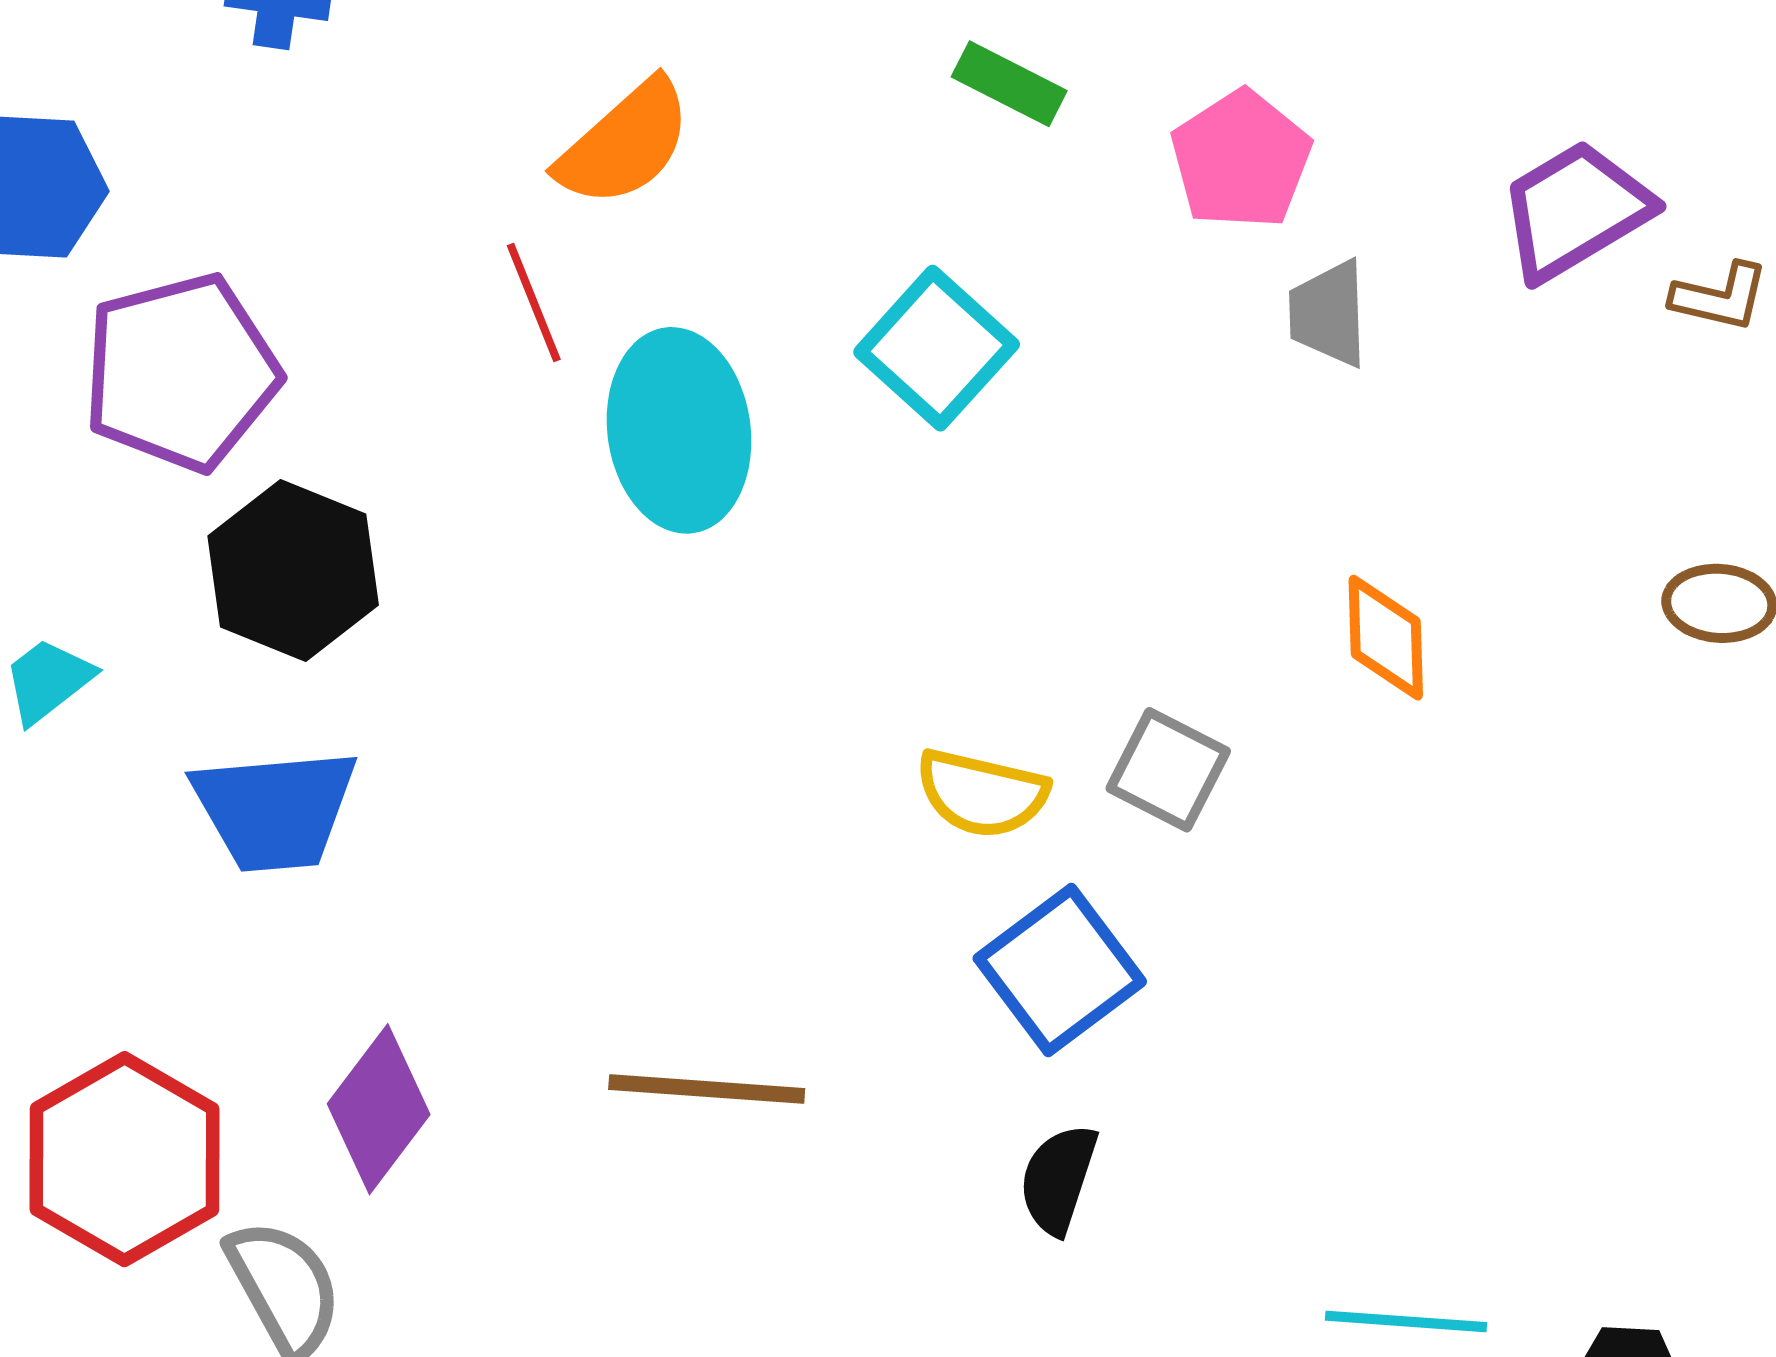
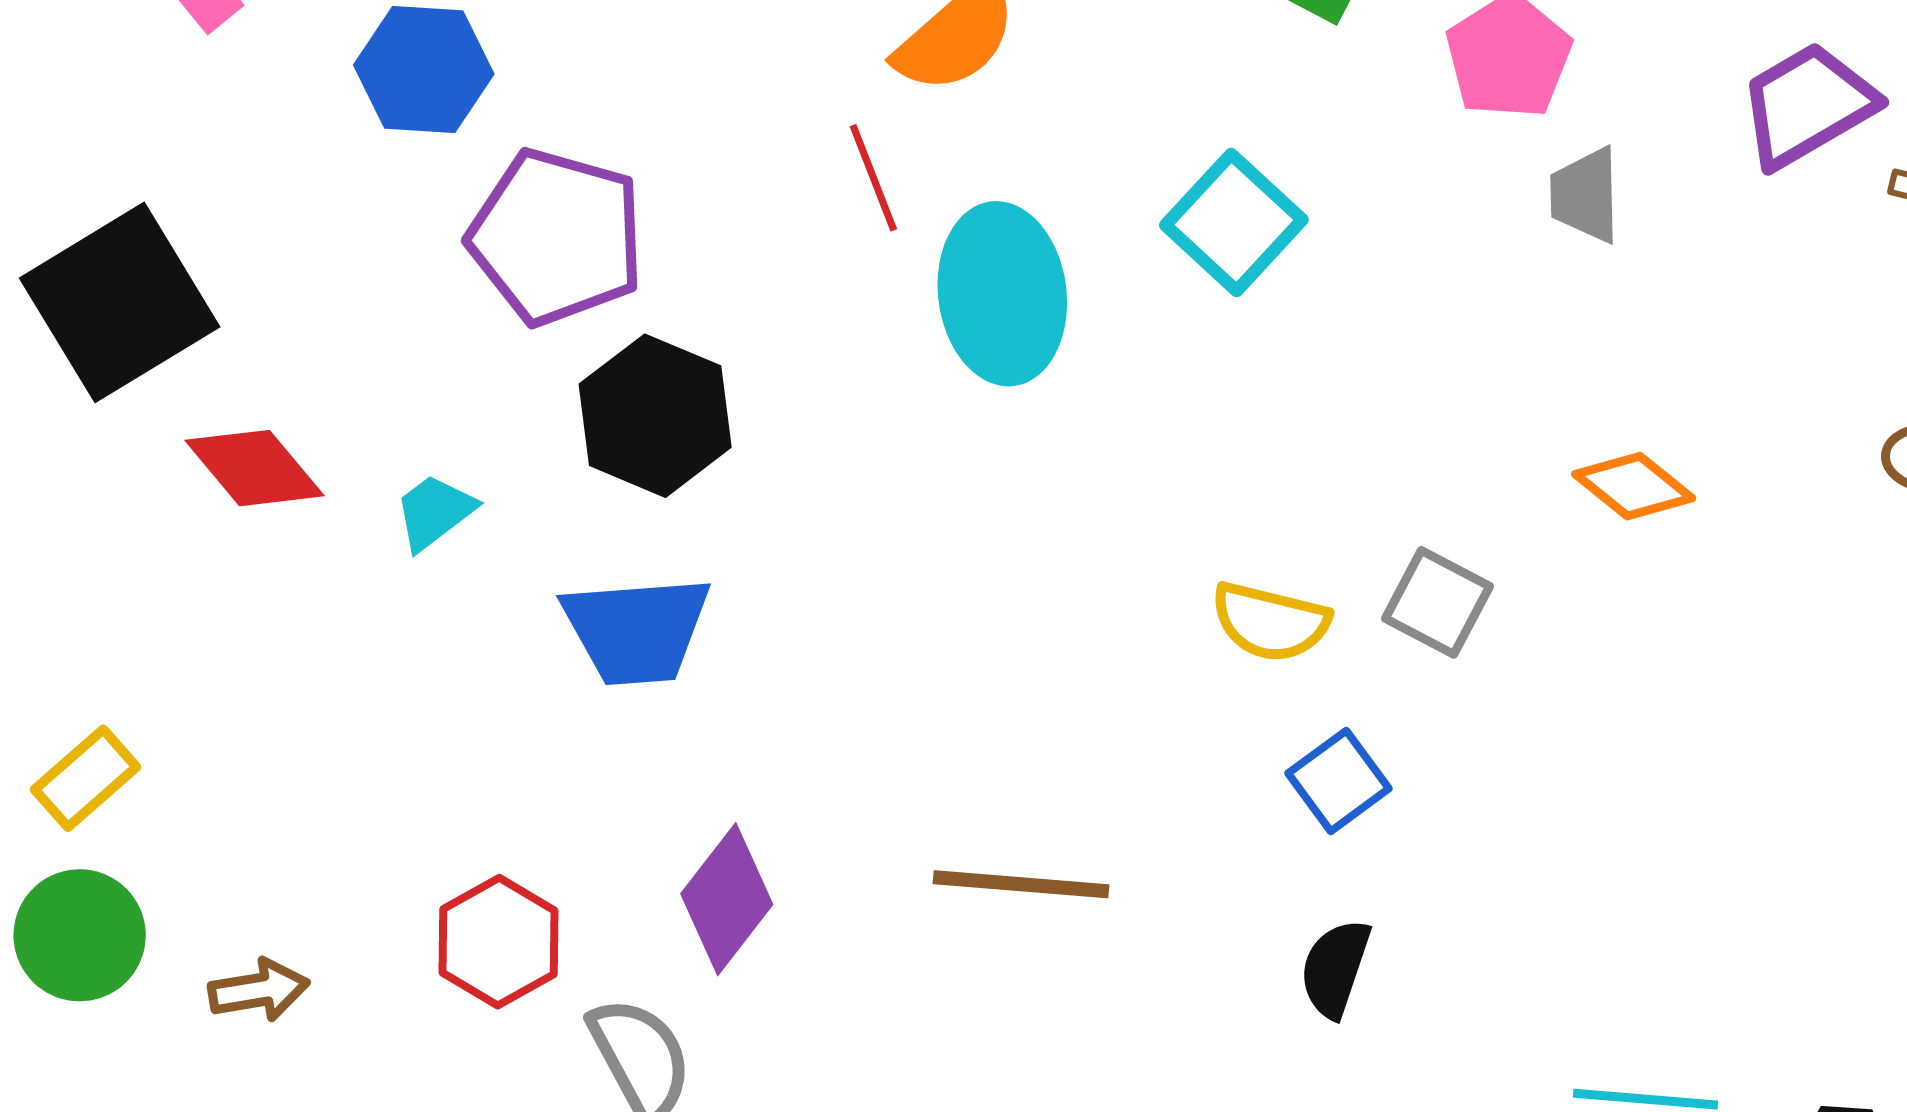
purple pentagon: (181, 372) -> (556, 237), turned 30
orange diamond: (1386, 638) -> (1634, 486), turned -50
blue square: (1060, 970) -> (1339, 781), size x0.7
red hexagon: (124, 1159) -> (499, 942), size x0.7

